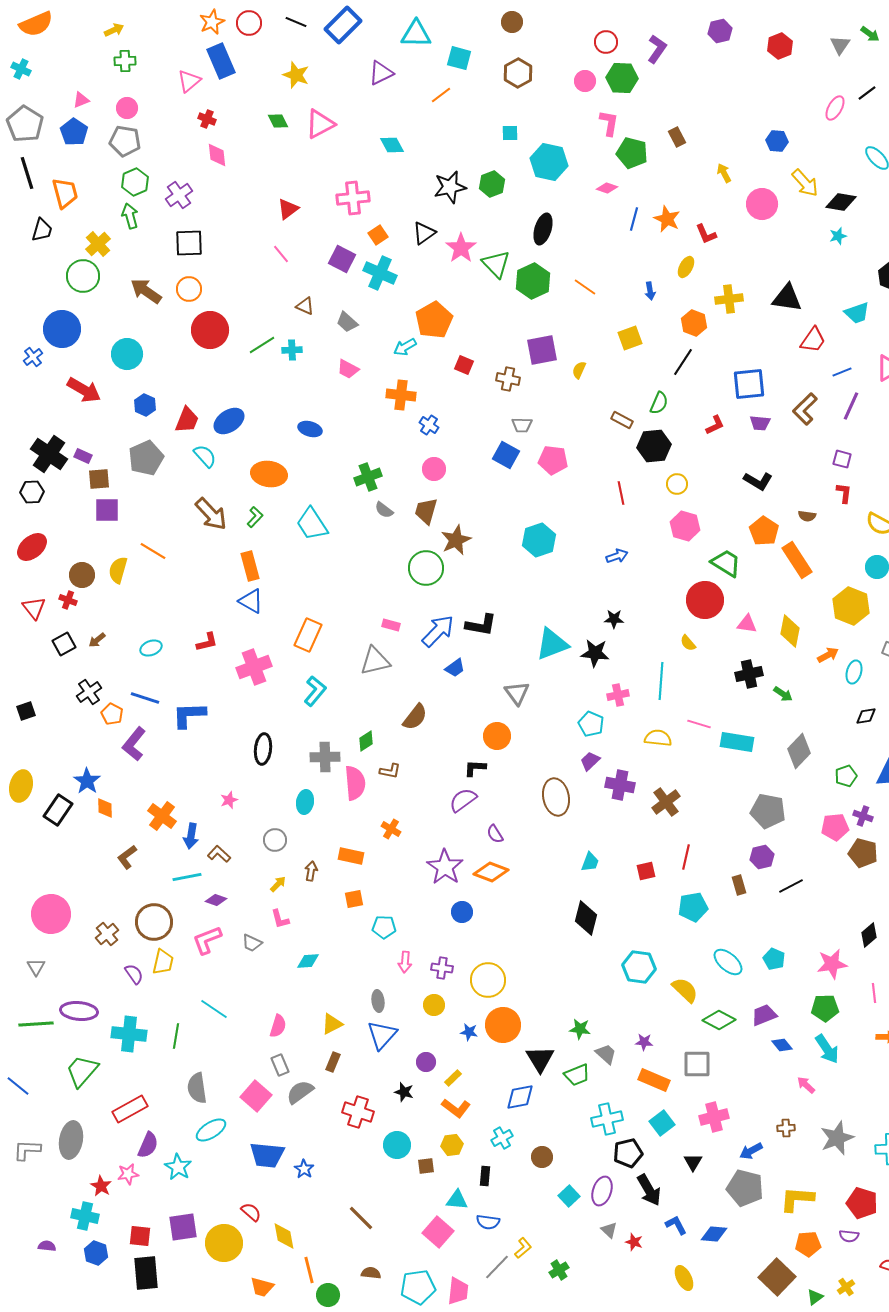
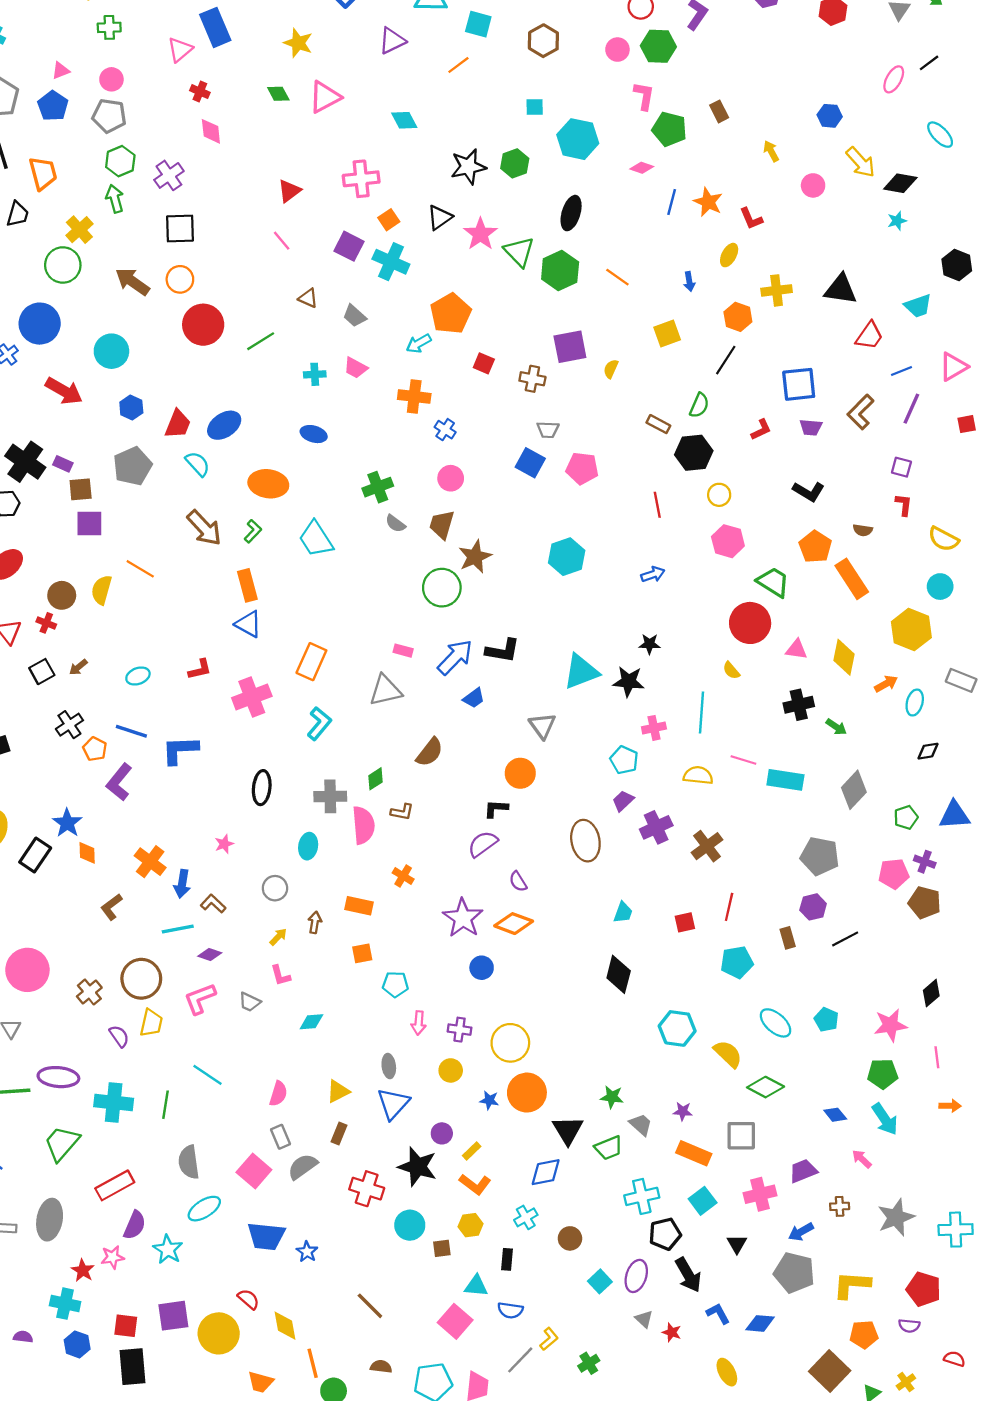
pink circle: (762, 204) -> (813, 185), size x0.7
cyan cross: (292, 350) -> (315, 374), moved
purple cross: (620, 785) -> (656, 827), turned -36
purple trapezoid: (764, 1015) -> (803, 1171), moved
black star: (404, 1092) -> (418, 1167), size x1.8

